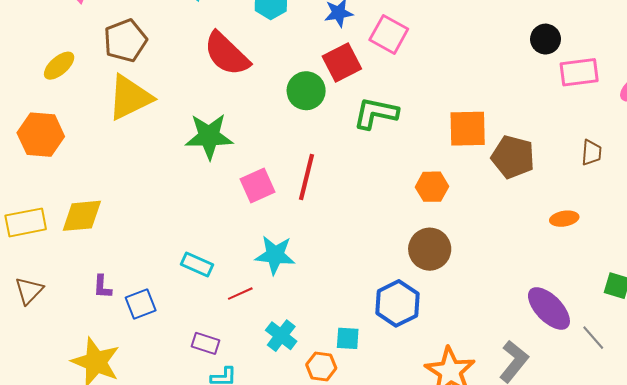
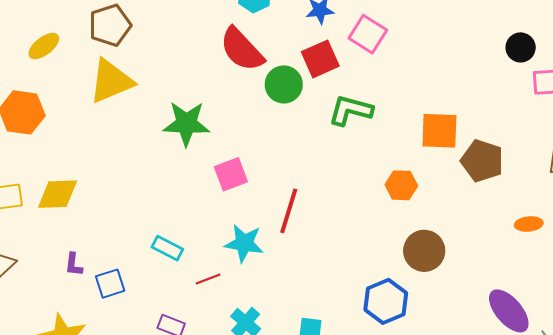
red semicircle: (227, 54) -> (242, 49), moved
red line: (307, 177) -> (289, 211), moved
brown circle: (430, 249) -> (424, 251), moved
blue hexagon: (397, 303) -> (386, 301), moved

